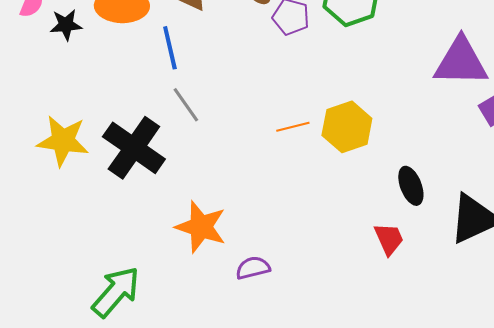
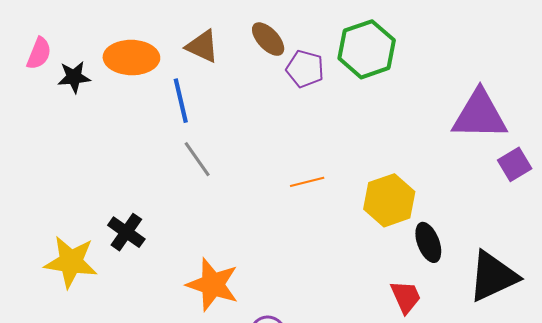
yellow hexagon: (347, 127) -> (389, 200), moved
yellow star: (63, 141) -> (71, 262), moved
black cross: (134, 148) -> (126, 232), moved, size x0.6

